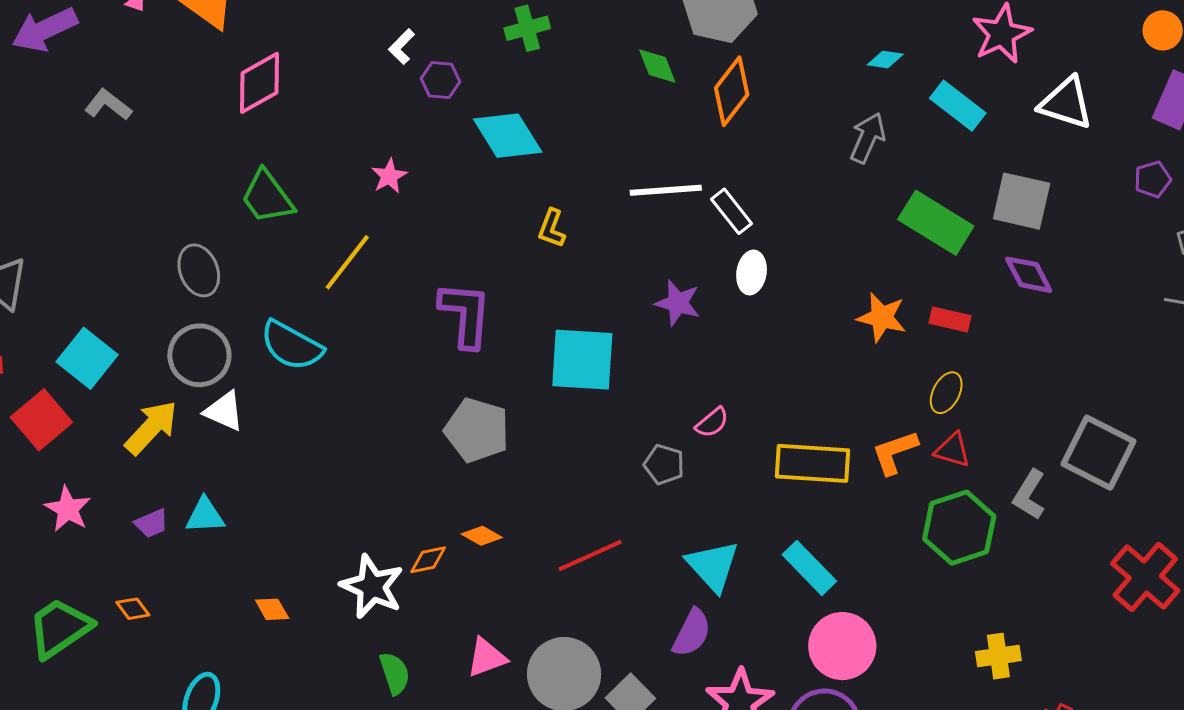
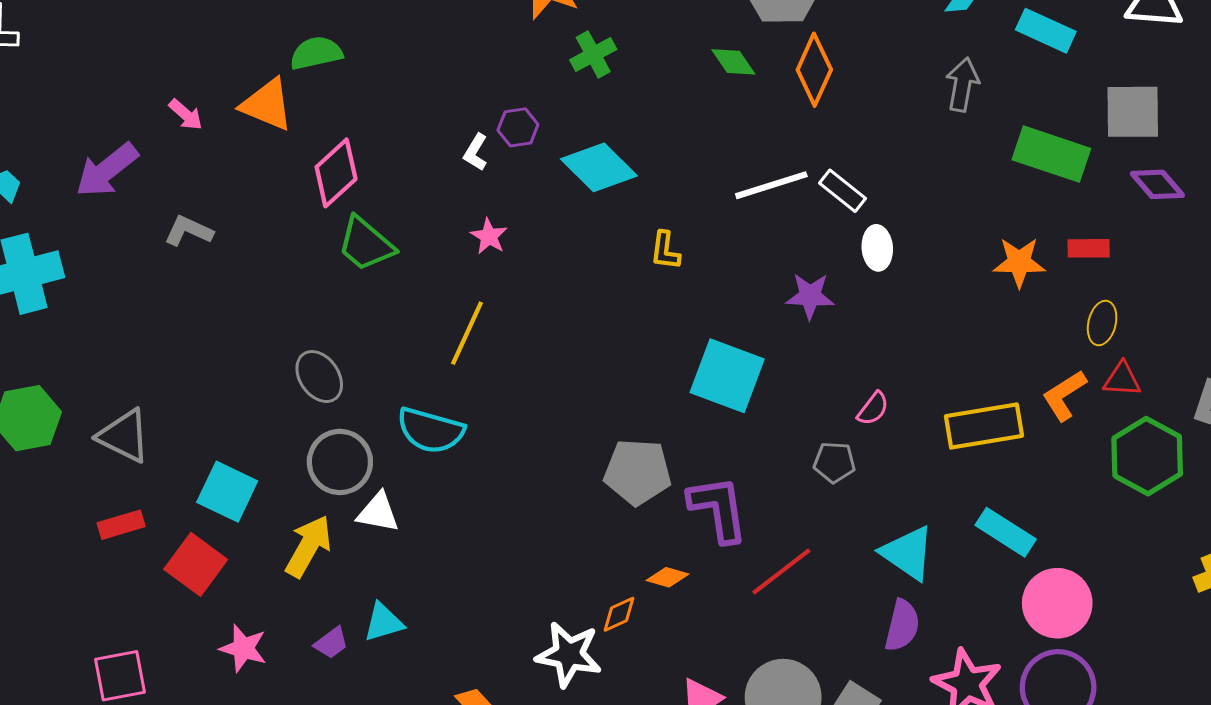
white L-shape: (402, 47) -> (476, 152), moved
green trapezoid: (267, 197) -> (366, 244), moved
purple L-shape: (465, 315) -> (718, 509), moved
cyan square: (582, 360) -> (727, 376), turned 30

